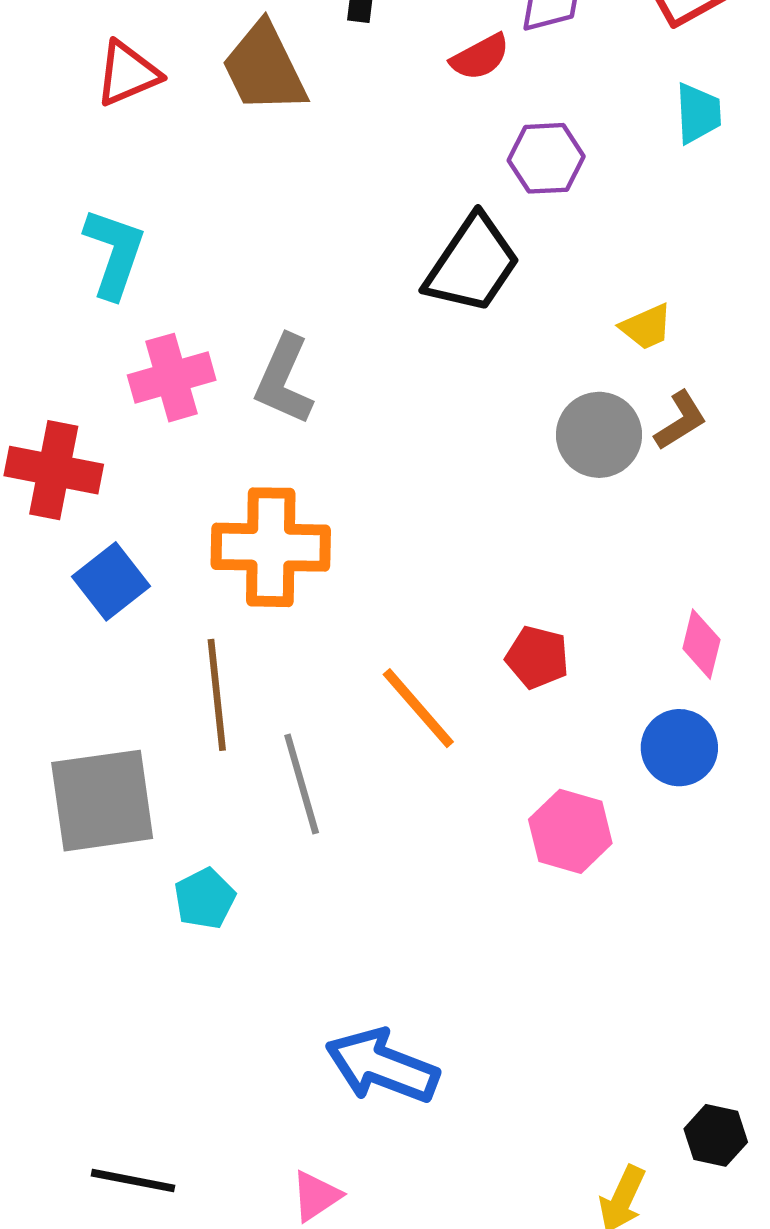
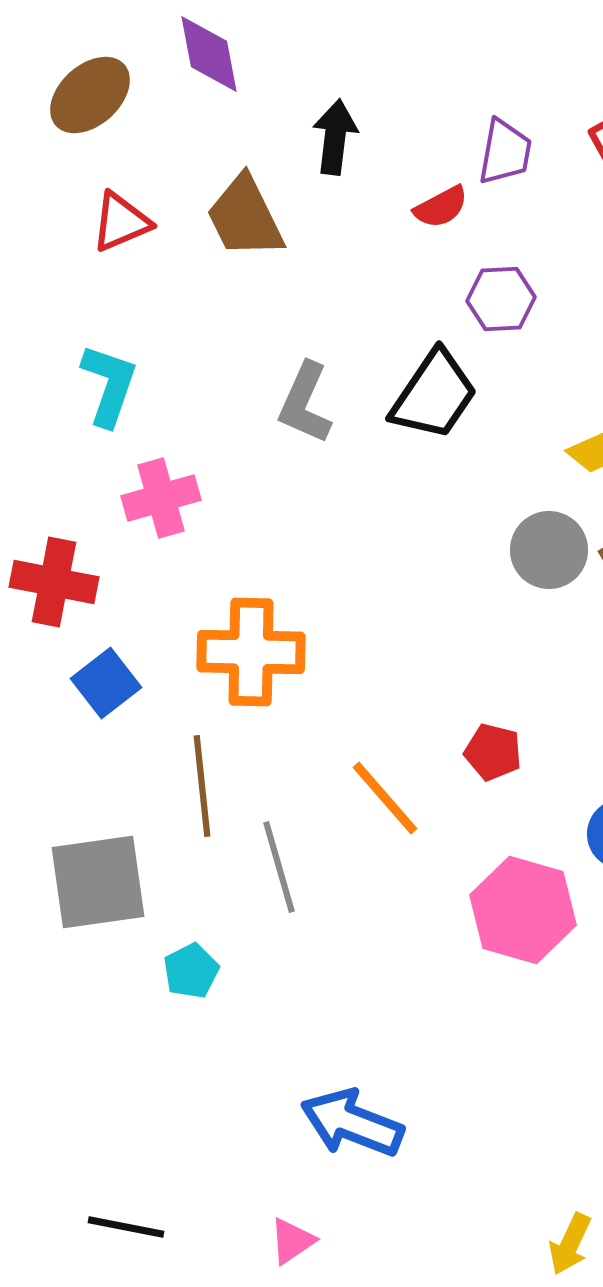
gray L-shape: (284, 380) -> (305, 403), moved
pink hexagon: (570, 831) -> (523, 910), size x1.4

